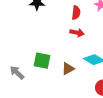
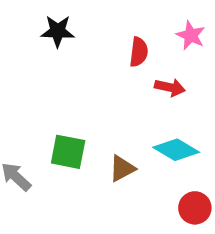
red arrow: (77, 33) -> (170, 87), moved

